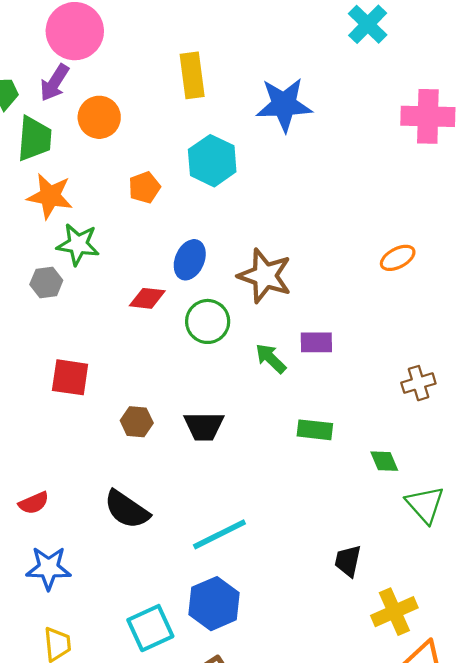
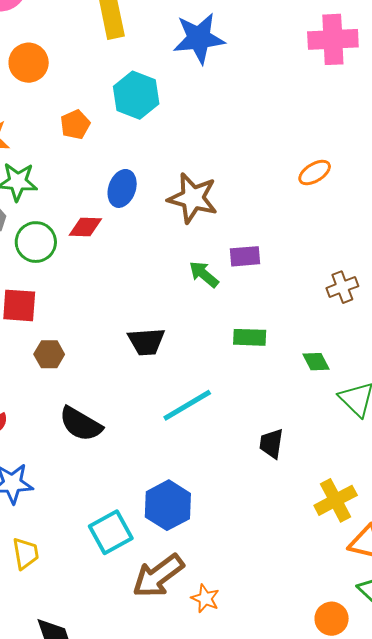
green circle: (208, 321) -> (36, 242), moved
brown hexagon: (137, 422) -> (49, 354), moved
cyan line: (219, 534) -> (187, 405), moved
black trapezoid: (348, 561) -> (271, 444), moved

